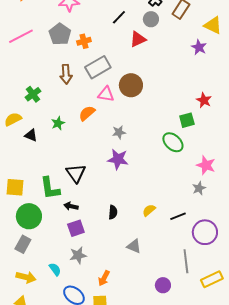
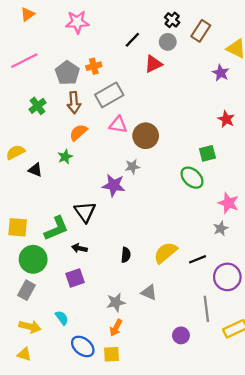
gray pentagon: (60, 34) -> (67, 73), moved
brown circle: (131, 85) -> (146, 136), moved
green cross: (33, 94) -> (38, 106), moved
red star: (204, 100) -> (226, 119), moved
orange semicircle: (87, 113) -> (78, 132), moved
purple star: (118, 159) -> (114, 185), moved
green L-shape: (50, 188) -> (56, 228), turned -105
yellow semicircle: (149, 210) -> (166, 253), size x1.6
purple square: (76, 228) -> (75, 278), moved
gray star: (78, 255) -> (116, 302), moved

